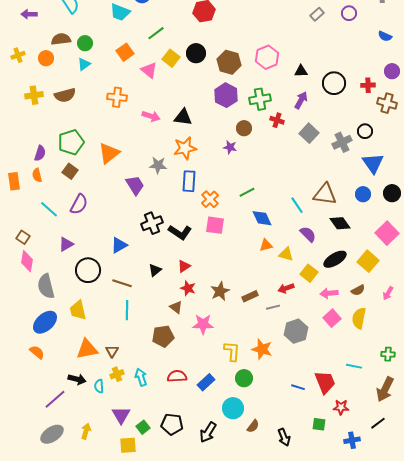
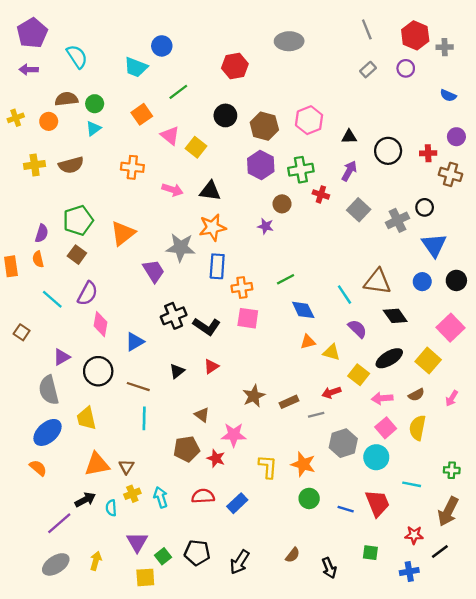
yellow square: (171, 58) -> (196, 147), moved
gray star: (158, 165) -> (181, 247), size x1.4
orange cross: (210, 199) -> (242, 288), turned 36
purple triangle: (66, 244) -> (62, 357), moved
pink diamond: (27, 261) -> (101, 324), moved
red star: (188, 288) -> (216, 458), moved
green circle: (244, 378) -> (309, 498), moved
black arrow: (77, 379) -> (85, 500), turned -42
red star: (341, 407) -> (414, 535), moved
cyan circle: (233, 408) -> (376, 457), moved

